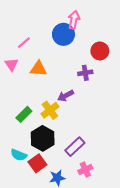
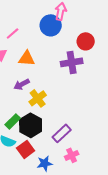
purple cross: (85, 73) -> (72, 62), size x1.5
purple arrow: (66, 96) -> (22, 84), moved
green rectangle: (24, 114) -> (13, 121), moved

